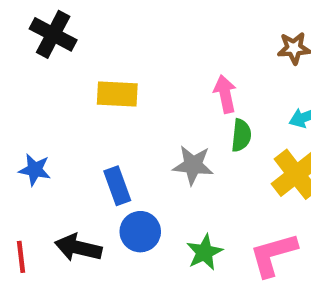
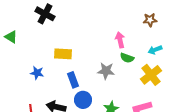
yellow rectangle: (117, 94) -> (63, 54), moved
green semicircle: (241, 135) -> (127, 58), turned 104

